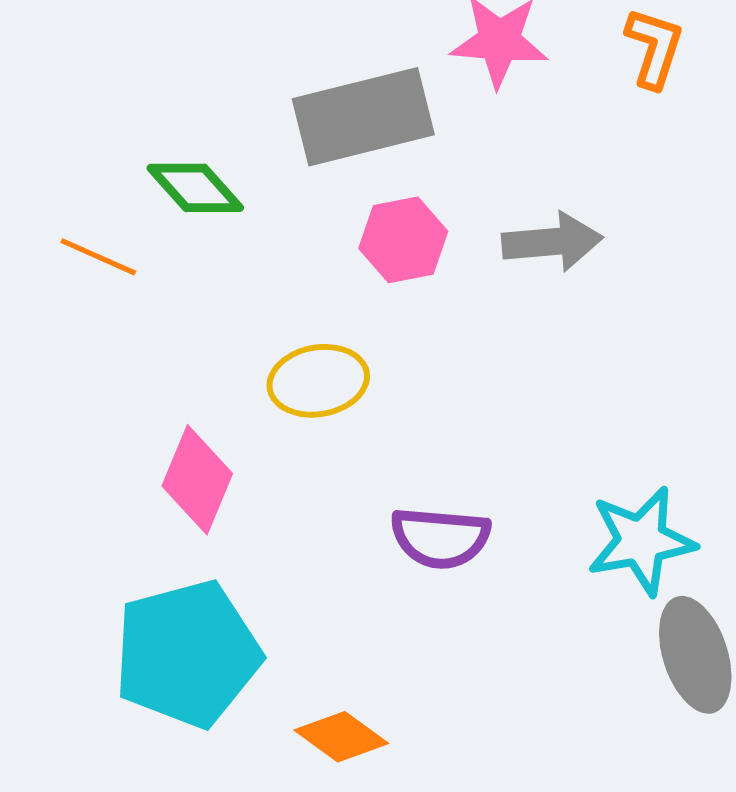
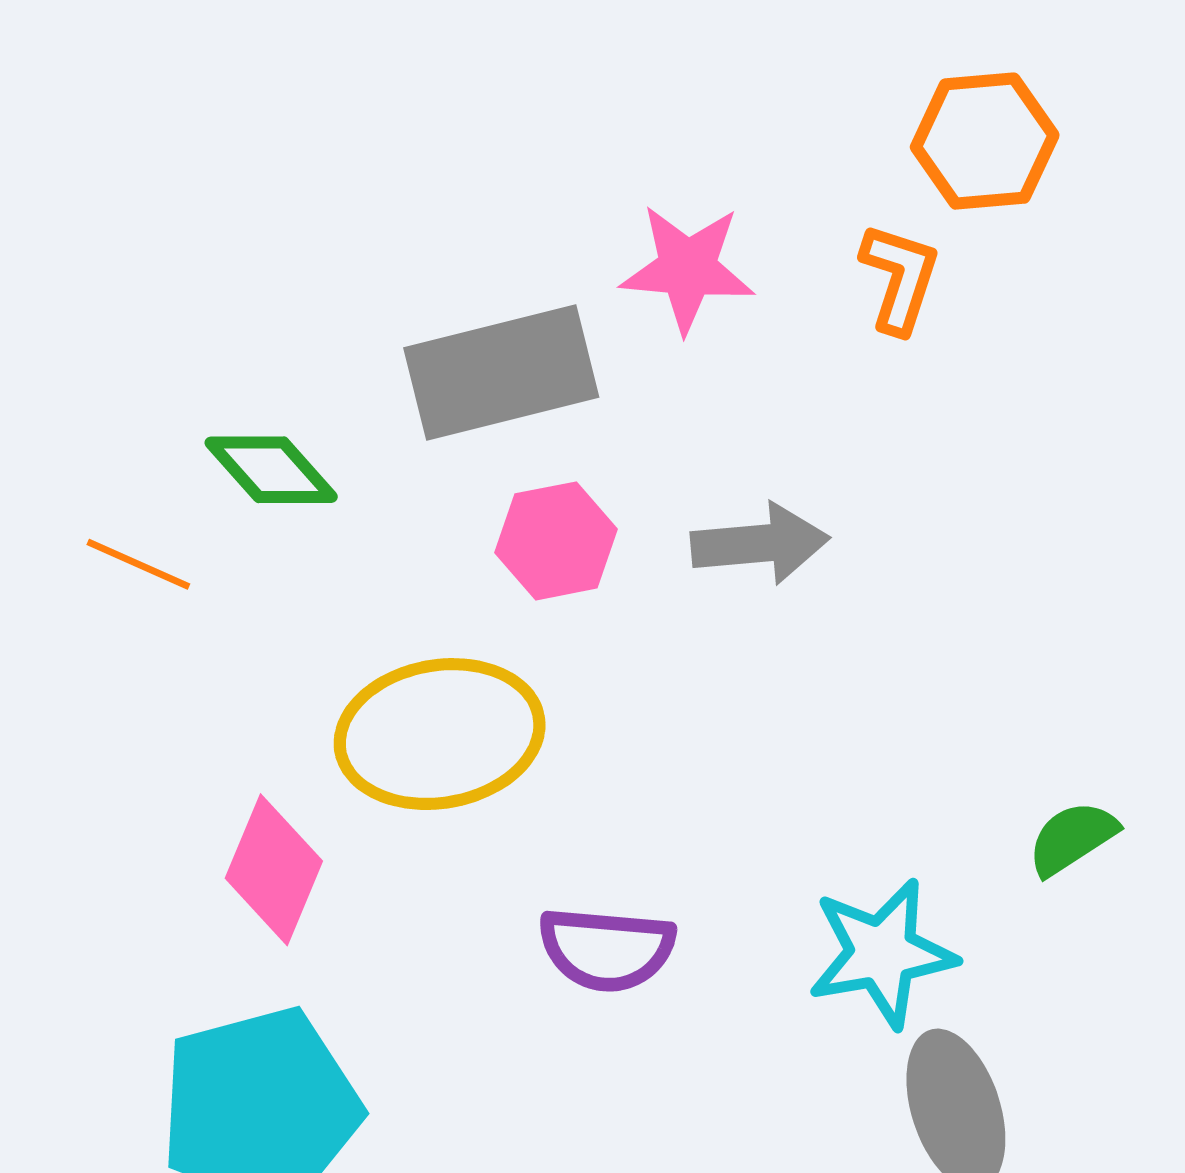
yellow ellipse: (318, 381) -> (440, 734), size x1.5

